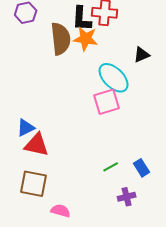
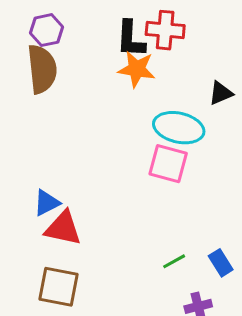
brown semicircle: (61, 39) -> (42, 69), moved
cyan ellipse: (114, 78) -> (179, 128), turned -32
pink square: (107, 102) -> (168, 164), turned 32

